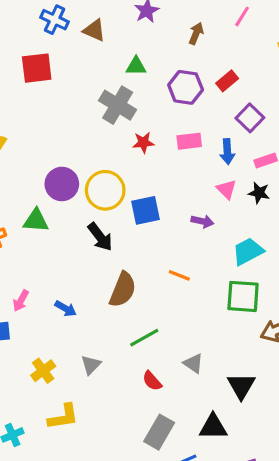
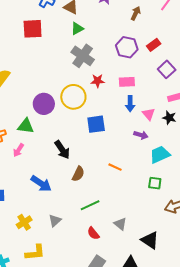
green triangle: (136, 66) -> (77, 28), moved, turned -32
blue arrow: (227, 152) -> (130, 104), moved
yellow circle: (105, 190) -> (73, 97), moved
purple arrow: (202, 221) -> (141, 135), moved
black arrow: (100, 237) -> (62, 150), moved
brown semicircle: (123, 290) -> (78, 174), size x0.7
green square: (243, 296) -> (155, 183), size x0.6
pink arrow: (21, 301) -> (18, 150), moved
blue arrow: (66, 309) -> (41, 184), size x1.5
black triangle: (241, 386) -> (150, 240), turned -30

